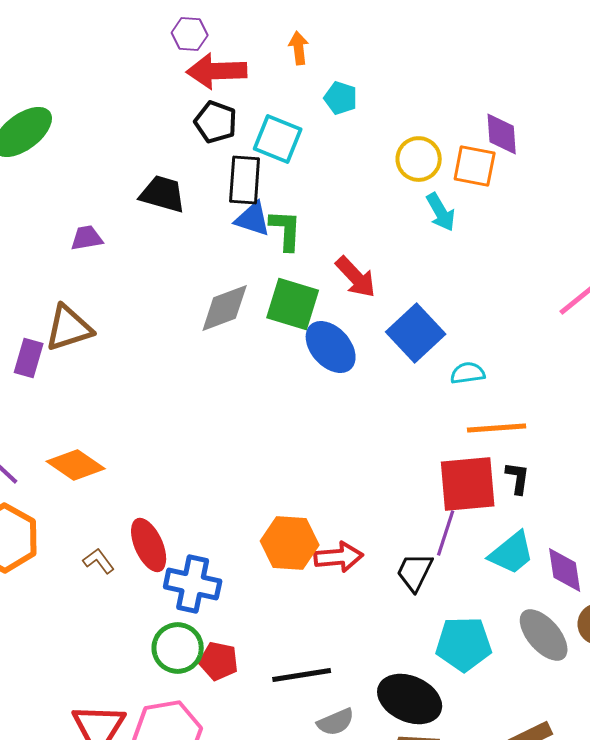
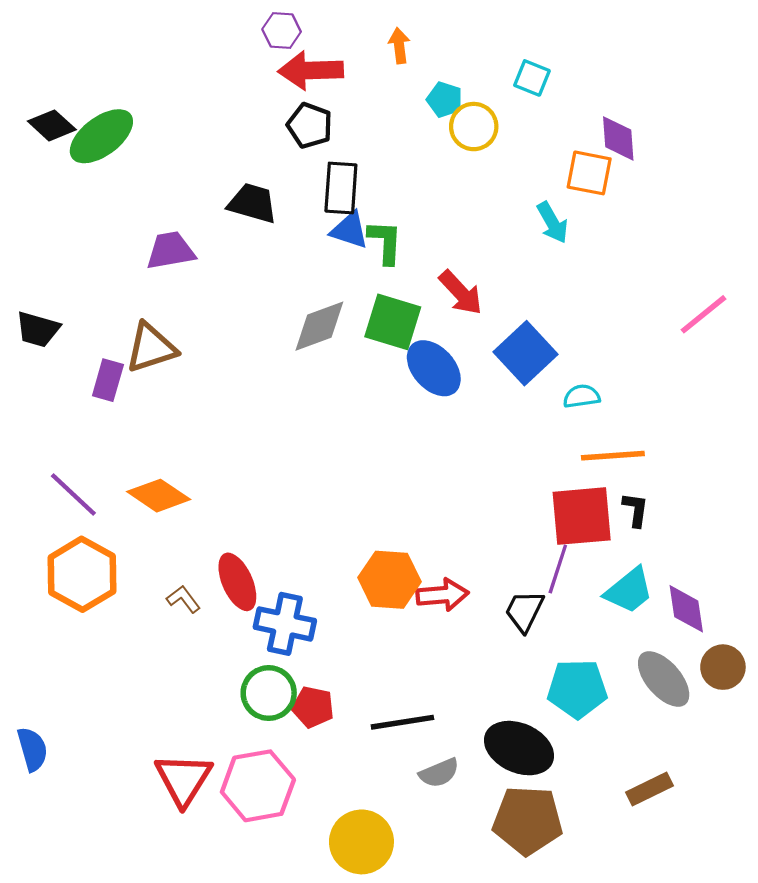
cyan square: (278, 139) -> (532, 78), moved, size x0.7
yellow circle: (419, 159) -> (474, 127), moved
purple trapezoid: (87, 238) -> (170, 251), size x1.4

